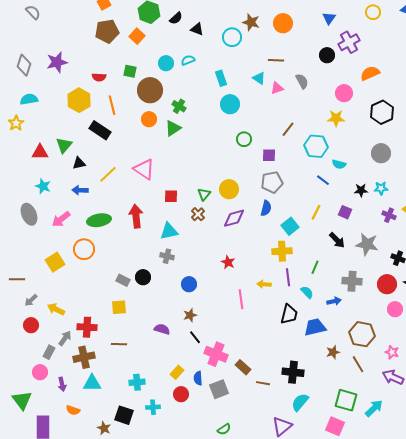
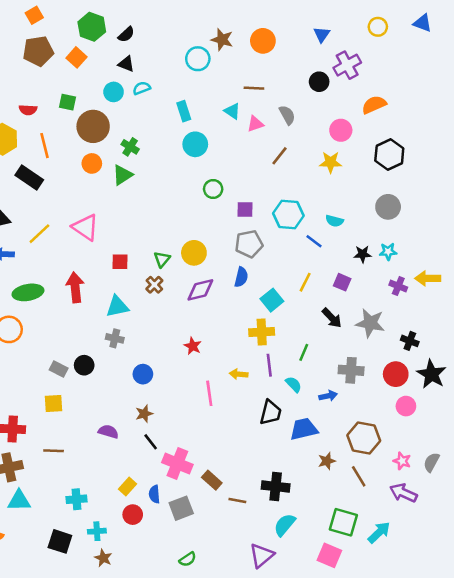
black triangle: (197, 29) -> (126, 64), moved
brown line: (288, 129) -> (280, 156), moved
cyan hexagon: (316, 146) -> (288, 215), moved
brown star: (104, 428) -> (103, 558), moved

